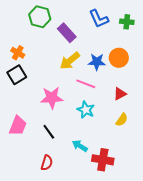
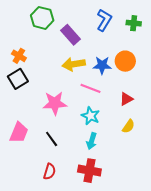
blue L-shape: (99, 19) -> (104, 20), turned -125
yellow arrow: (70, 61) -> (74, 64), turned 30
cyan arrow: (80, 146) -> (92, 141), moved, turned -105
red cross: (103, 160) -> (89, 171), moved

